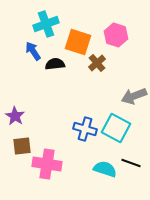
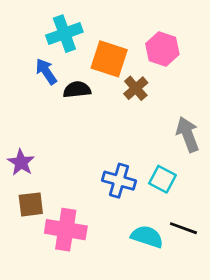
gray arrow: (134, 96) -> (188, 134), turned 90
cyan square: (116, 128) -> (162, 179), size x0.7

